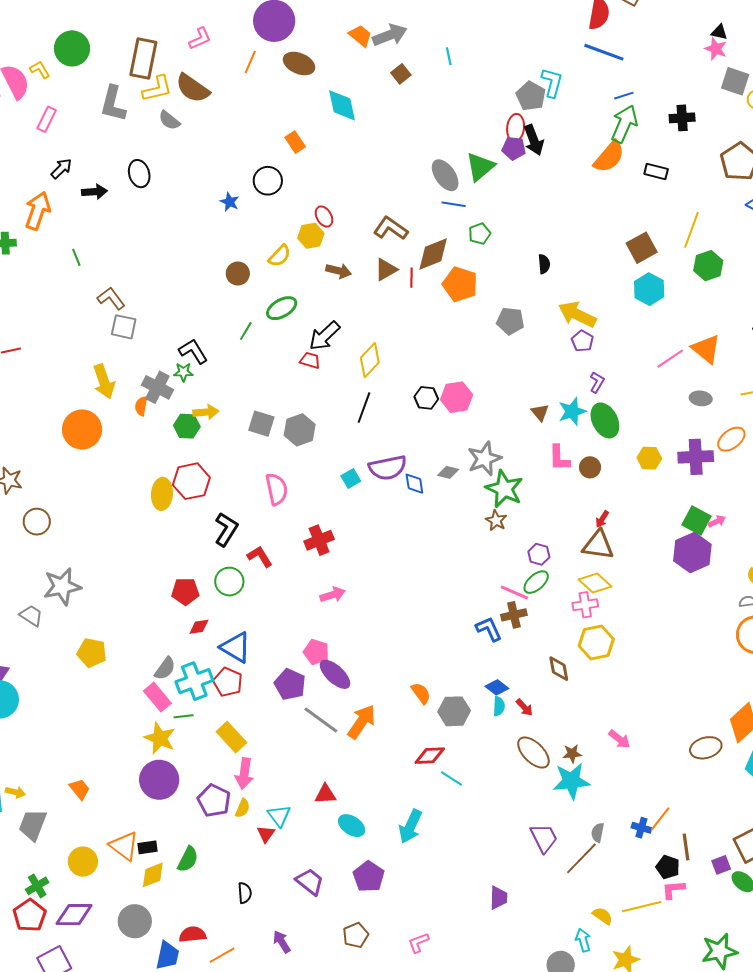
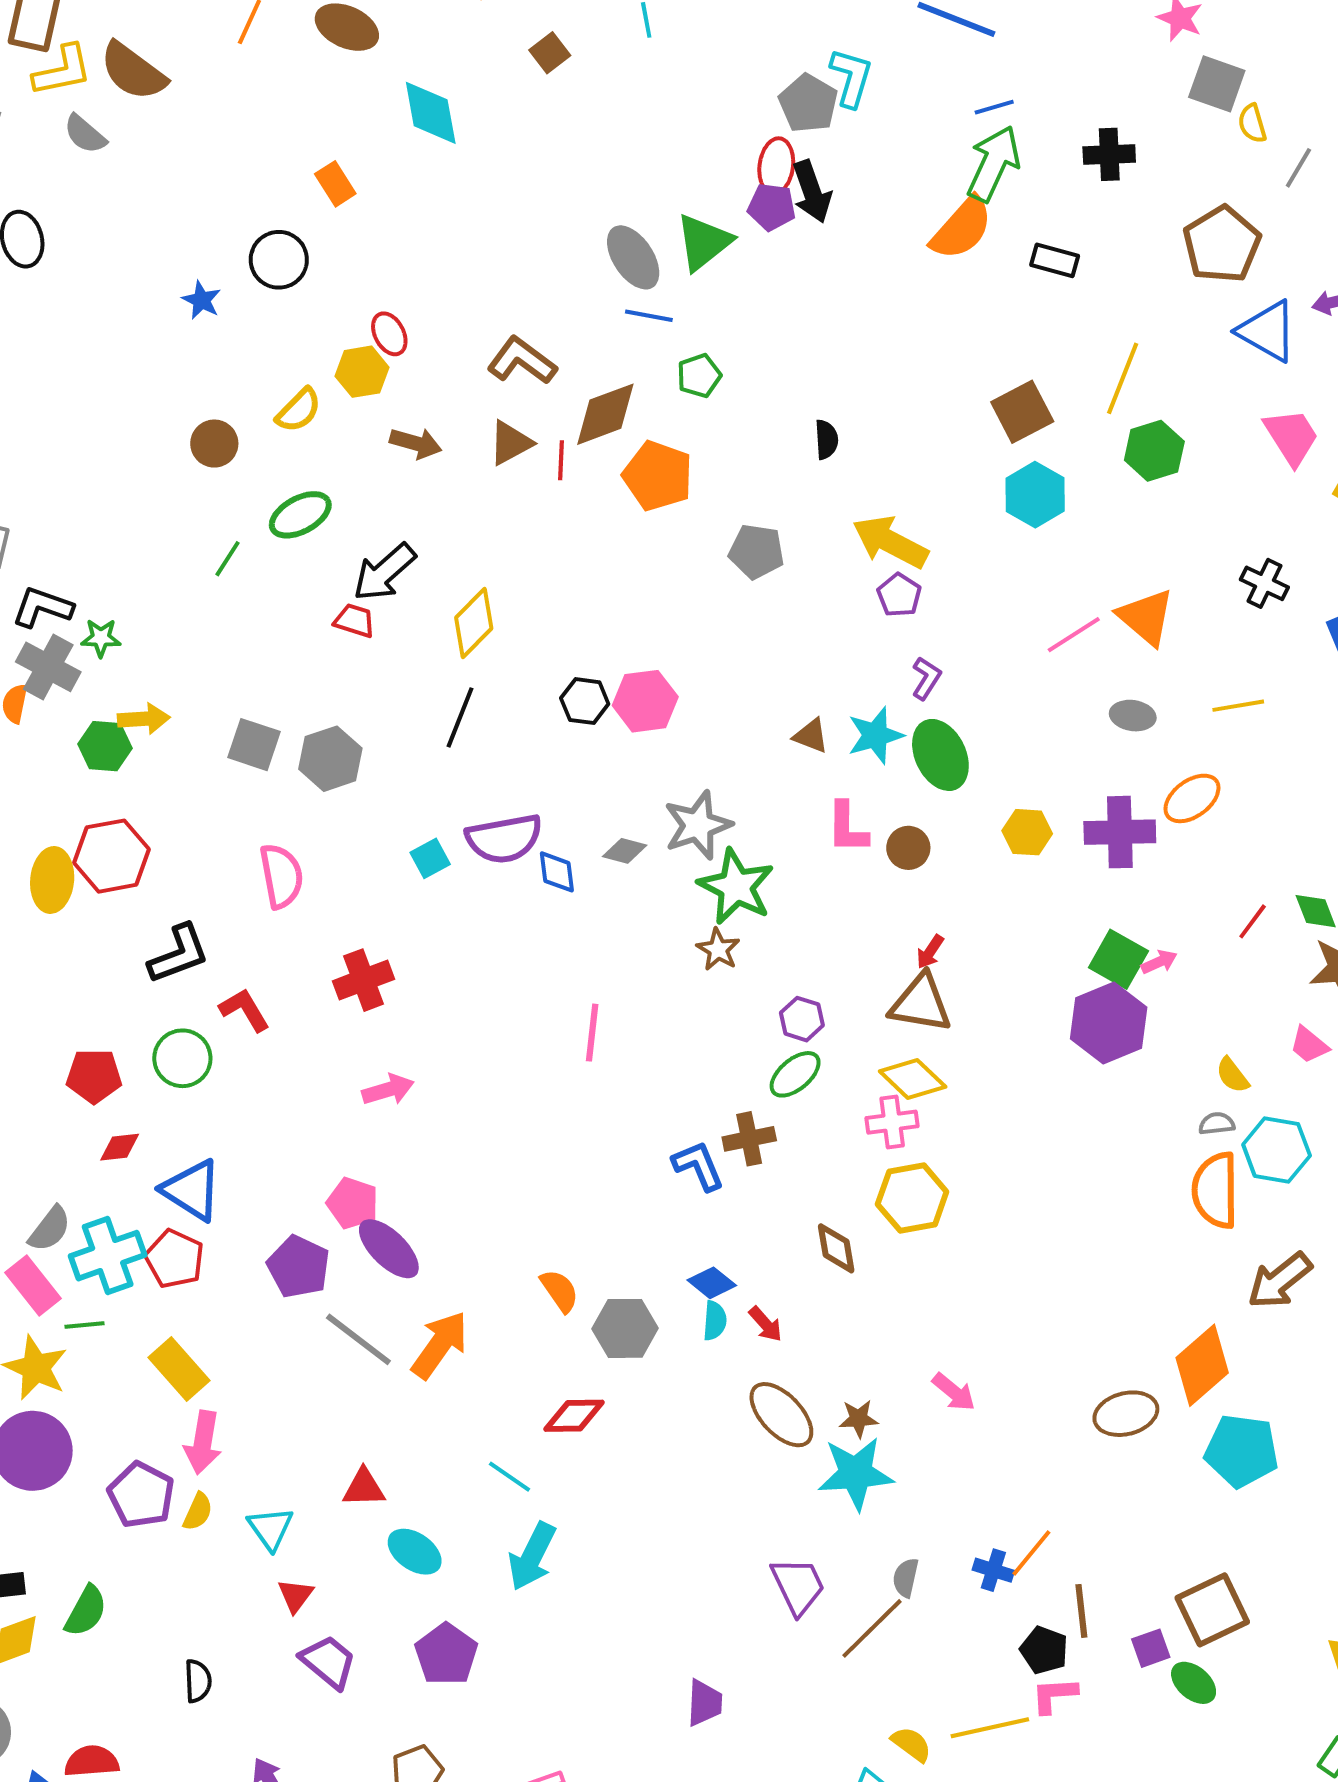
black L-shape: (193, 351) -> (42, 607), moved, turned -40
brown triangle: (540, 412) -> (811, 736), turned -30
black L-shape: (226, 529) -> (179, 954), turned 36
pink line: (514, 593) -> (592, 1033), moved, turned 72
cyan line: (451, 779) -> (510, 1477), moved
red triangle: (266, 834) -> (295, 1596), moved

